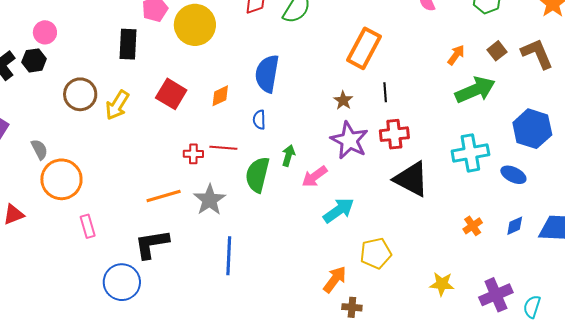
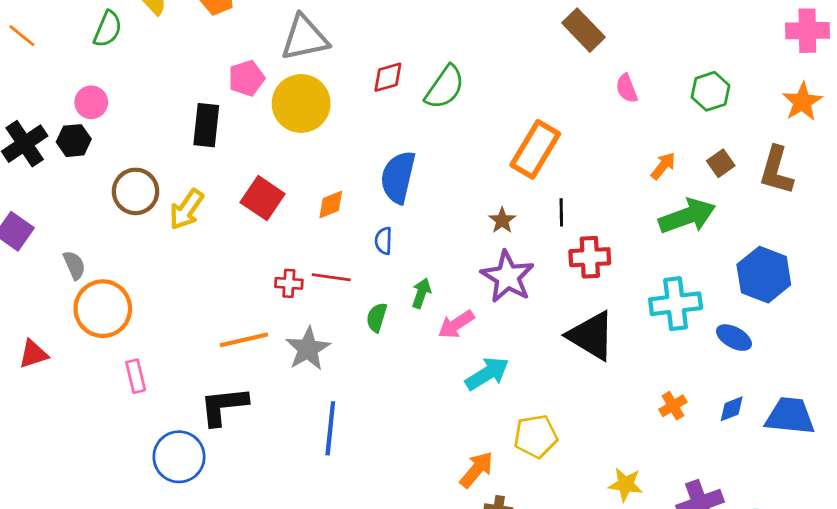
brown L-shape: (537, 54) -> (776, 170), turned -144
red cross: (394, 134) -> (590, 257), moved
green semicircle: (257, 175) -> (377, 317), size x0.6

